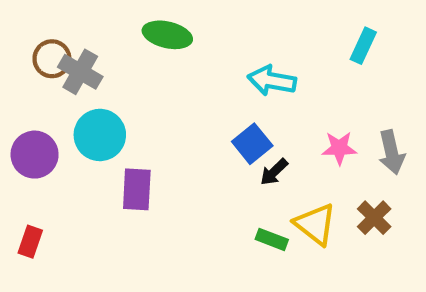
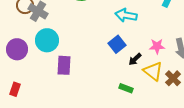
black arrow: (274, 172) -> (135, 59), moved
yellow triangle: (315, 224) -> (153, 71), moved

